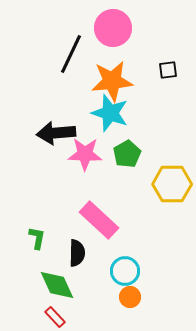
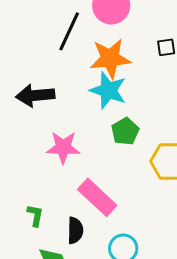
black arrow: (56, 133) -> (35, 95), moved
pink star: (85, 154) -> (63, 147), moved

